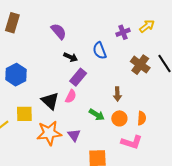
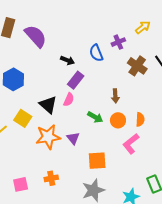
purple semicircle: (59, 31) -> (36, 36), moved, size x1.4
purple cross: (123, 32) -> (118, 42), moved
yellow square: (24, 114) -> (23, 118), turned 36
pink L-shape: (132, 142) -> (131, 144), turned 125

